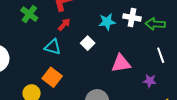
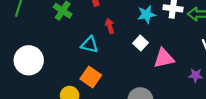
red arrow: (64, 24) -> (110, 26), moved, turned -56
white square: (88, 43) -> (140, 43), moved

